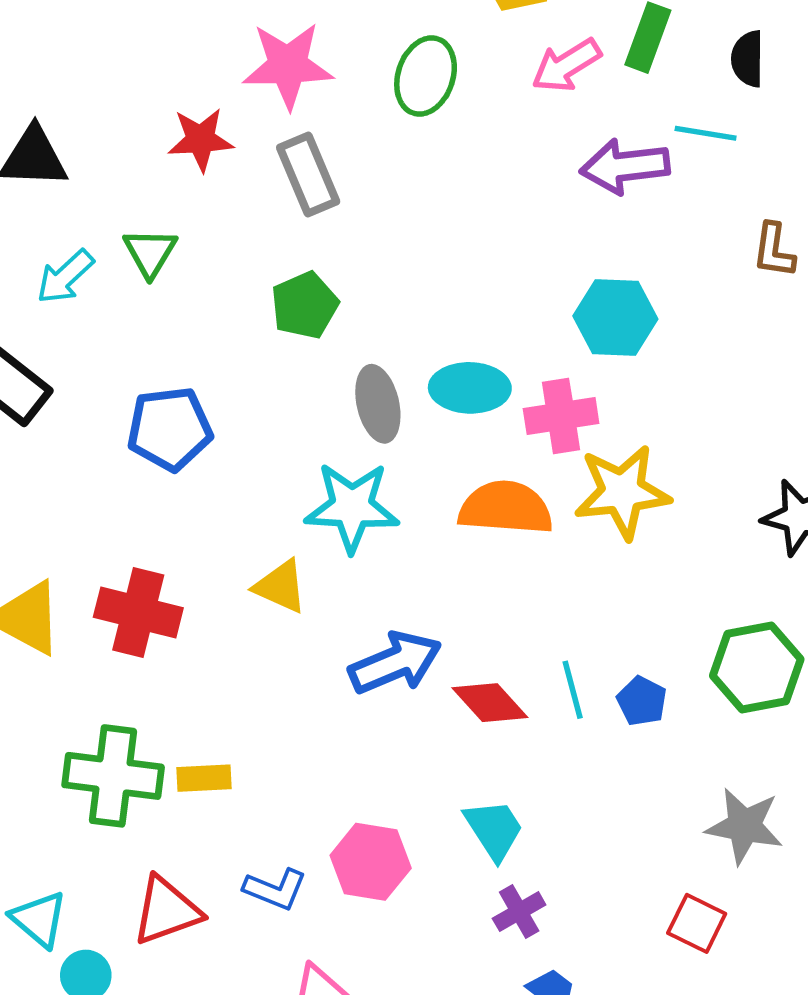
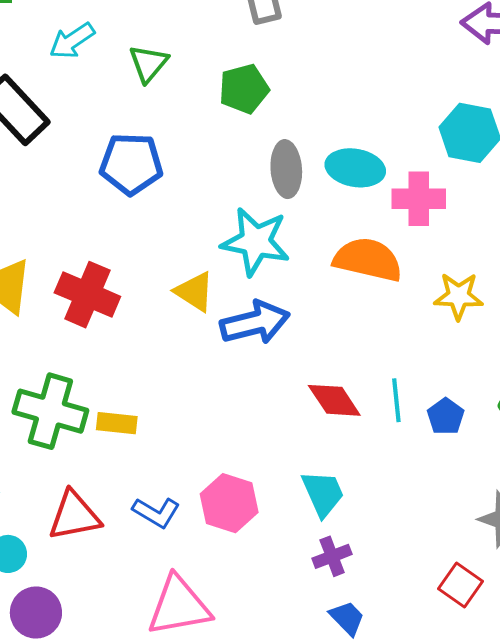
green triangle: (150, 252) -> (148, 63), moved
yellow star: (622, 492) -> (459, 296), moved, size x0.7
blue arrow: (395, 663) -> (255, 323), moved

